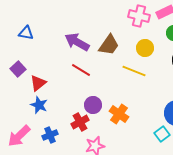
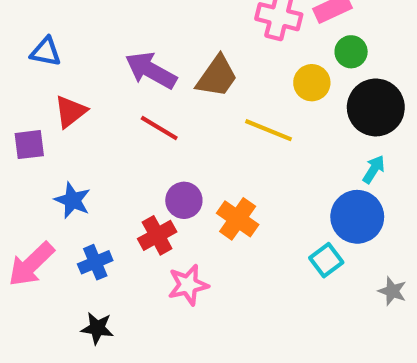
yellow circle: (145, 48) -> (312, 83), moved
purple square: (18, 69) -> (29, 145), moved, turned 35
red triangle: (38, 83) -> (70, 112), moved

